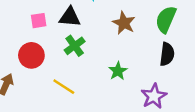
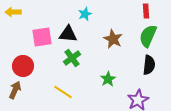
pink square: (39, 21) -> (42, 37), size x1.5
red circle: (31, 55) -> (23, 66), moved

